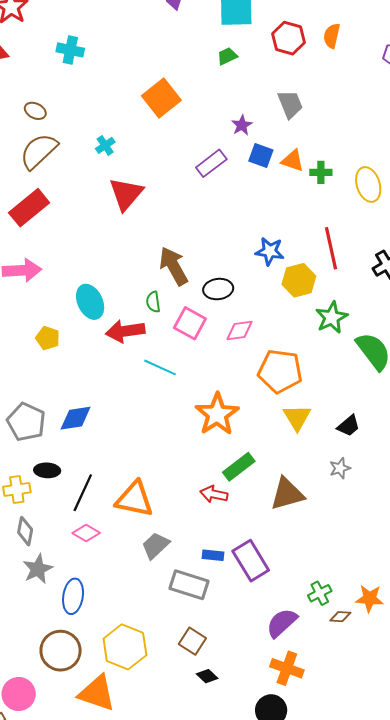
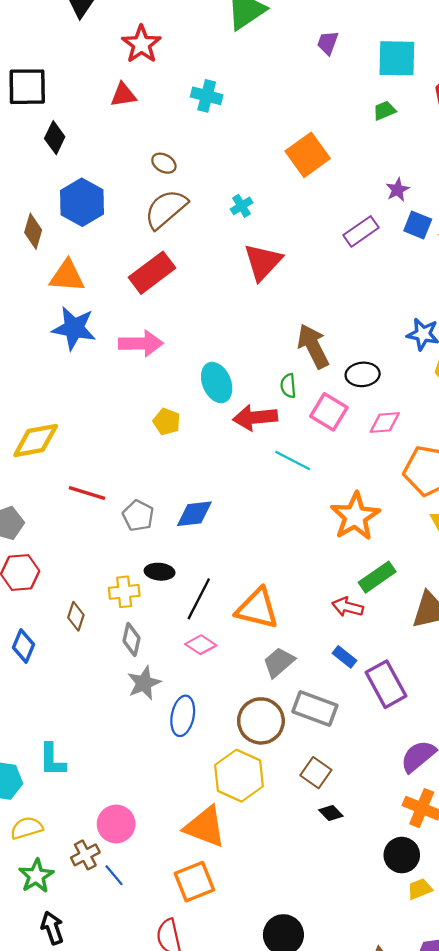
gray pentagon: (26, 422) -> (138, 516), size x0.7
blue rectangle: (213, 555) -> (344, 657), moved, turned 30
brown circle: (61, 651) -> (261, 721), moved

